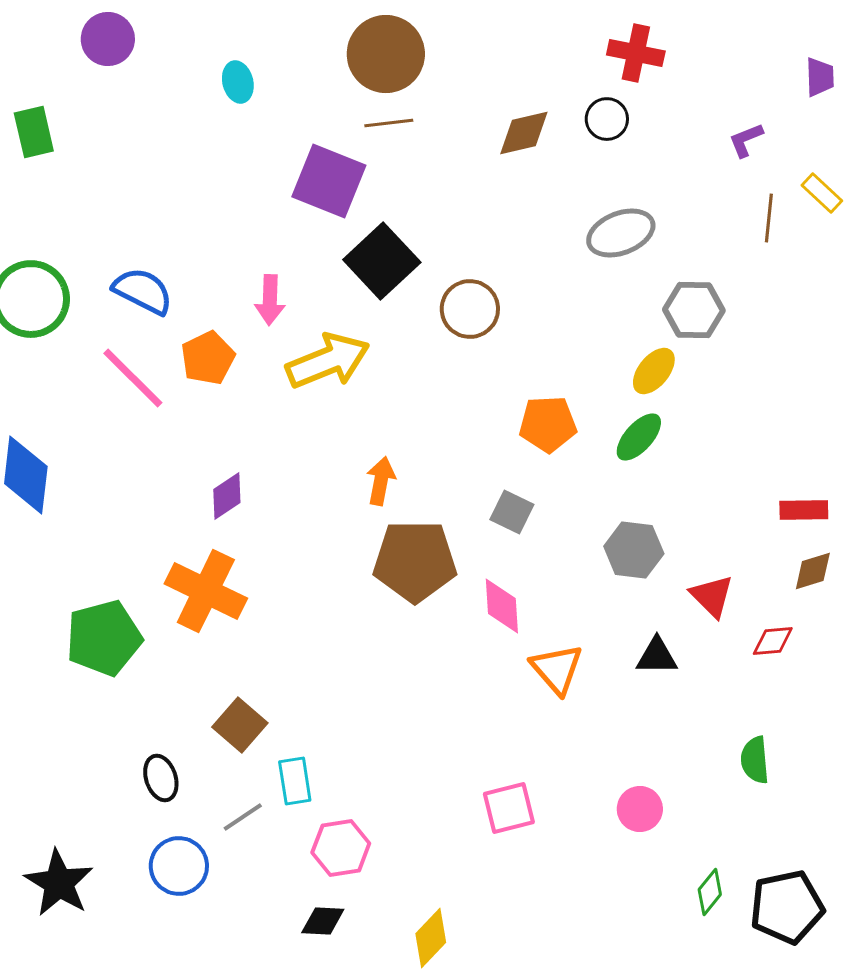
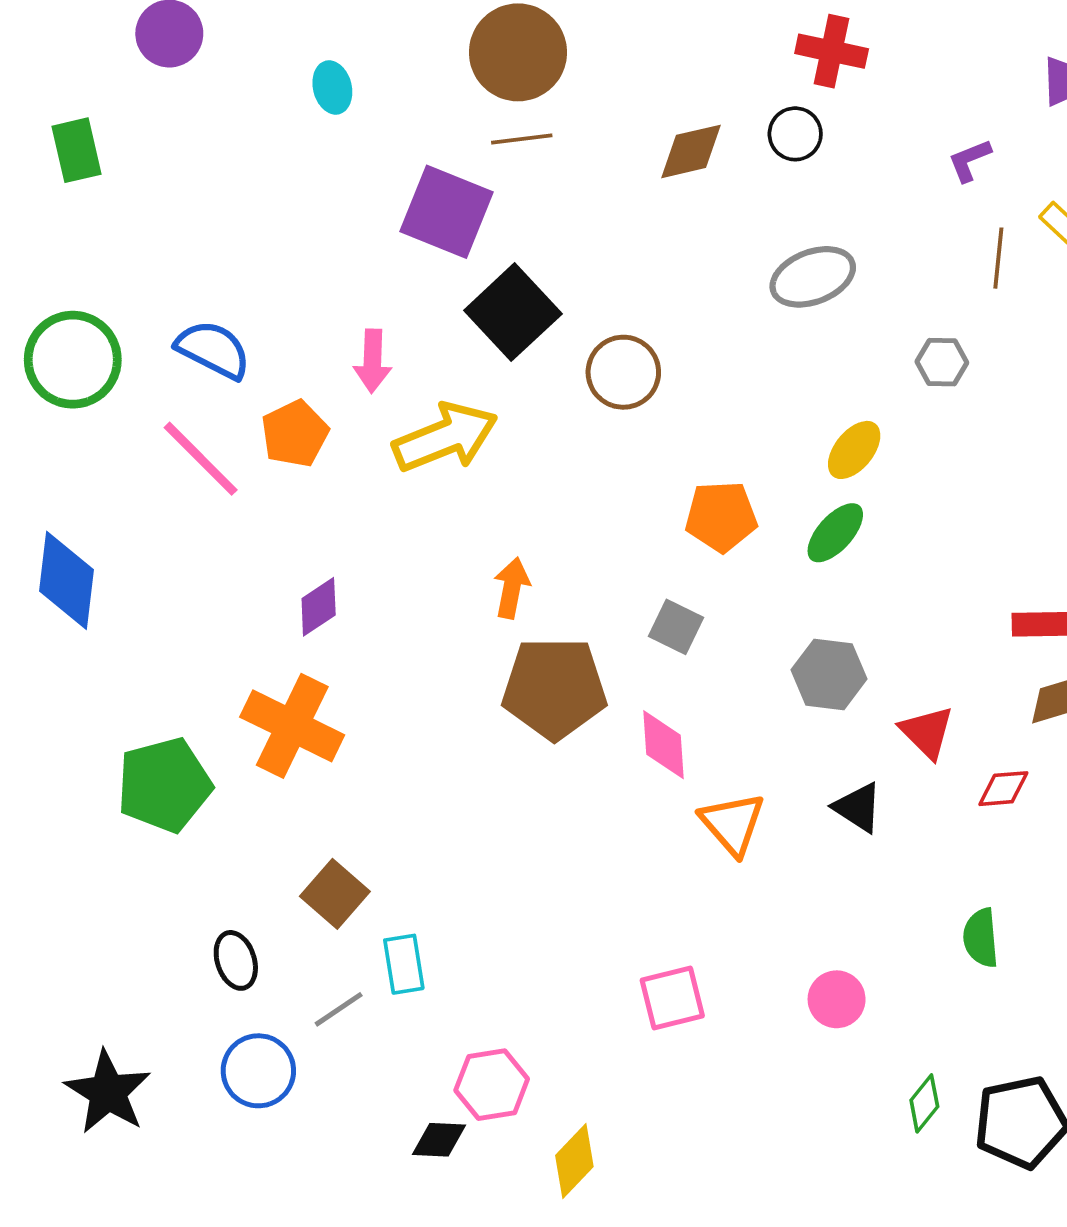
gray hexagon: (694, 310) -> (942, 362), moved, size x0.7
black triangle: (657, 656) -> (858, 807), turned 33
pink hexagon: (341, 848) -> (492, 1085), moved

